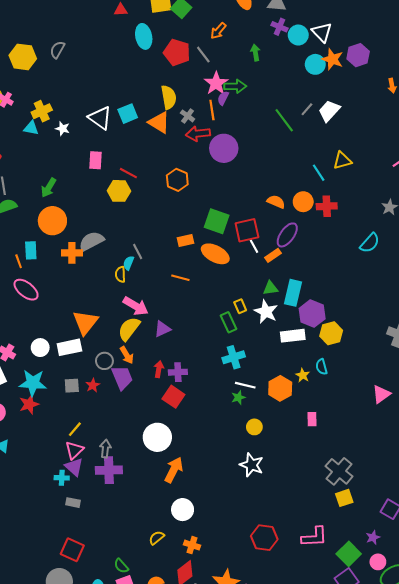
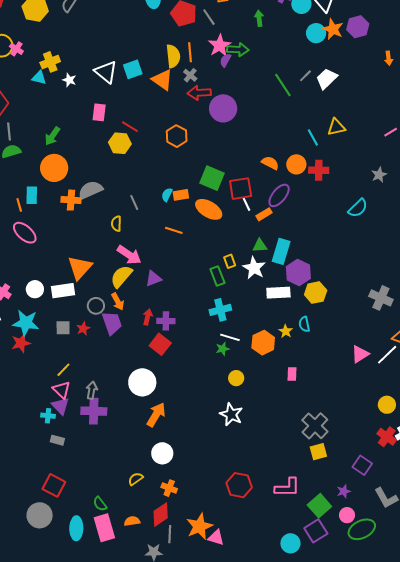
orange line: (212, 110) -> (190, 52), moved
cyan semicircle: (128, 263) -> (167, 195), moved
pink triangle: (74, 450) -> (62, 390), turned -36

